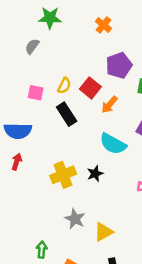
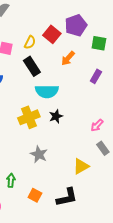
red square: (90, 88) -> (52, 34), moved
cyan semicircle: (113, 144) -> (47, 91), moved, turned -30
yellow triangle: (103, 232) -> (81, 166), moved

